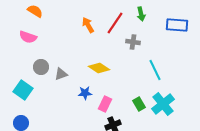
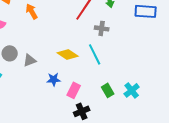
orange arrow: (88, 25) -> (32, 11), moved
cyan line: (155, 70) -> (95, 54), moved
cyan cross: (163, 104) -> (132, 90), size x0.7

